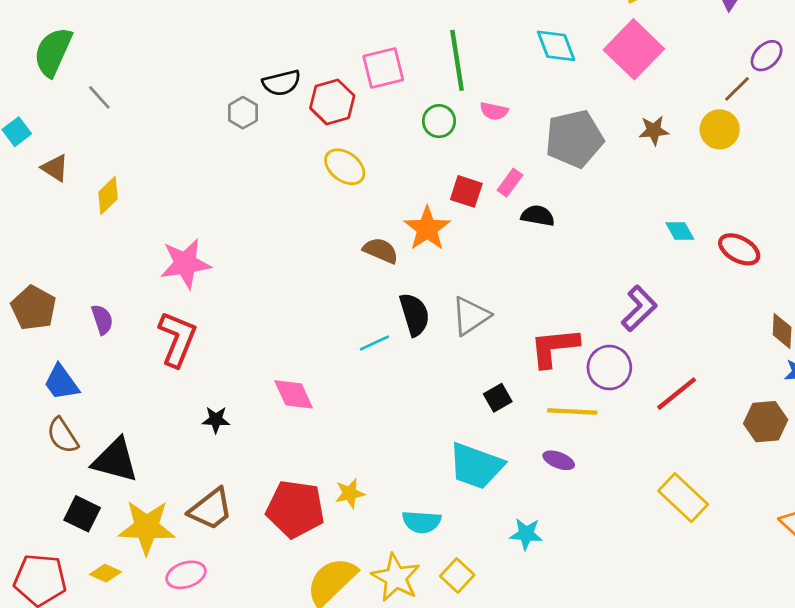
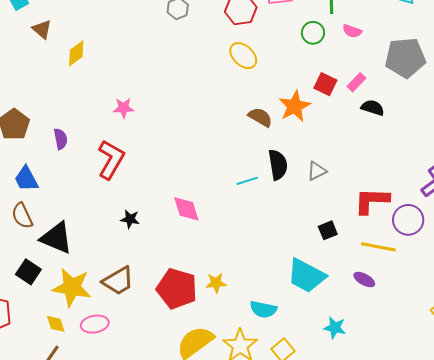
pink star: (185, 264) -> (124, 108), size x0.6
gray triangle: (471, 316) -> (317, 171), size x0.7
yellow diamond: (105, 573) -> (56, 324), moved, turned 40

